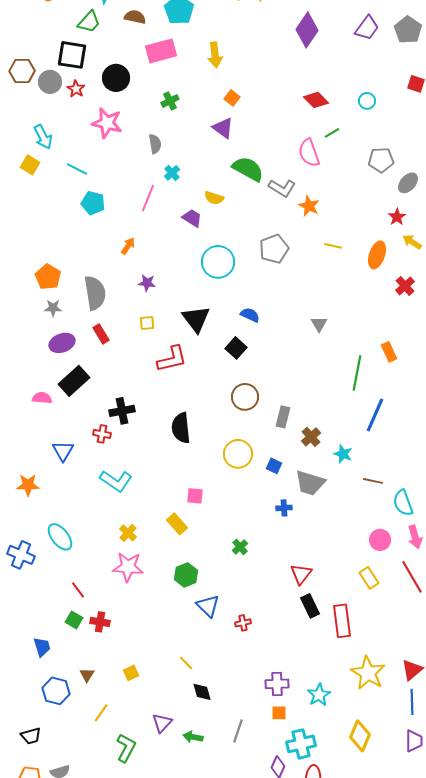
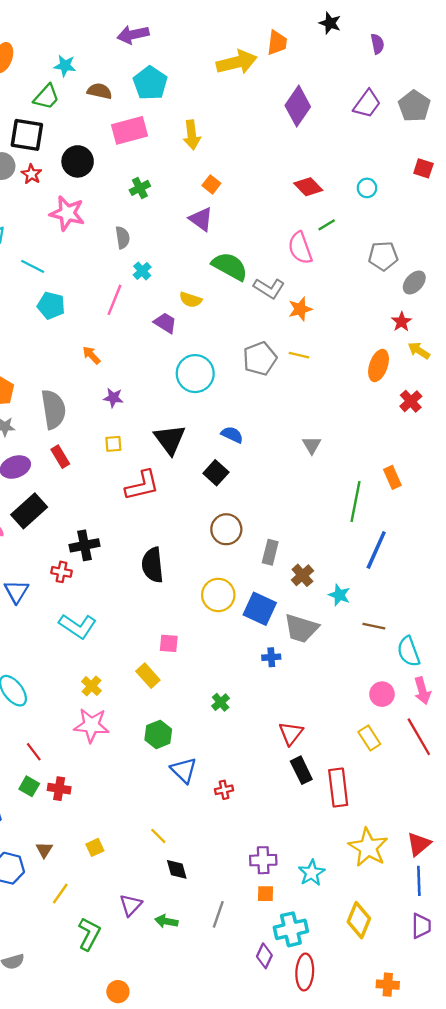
orange star: (309, 206) -> (300, 309), turned 30
orange arrow: (128, 246) -> (91, 355), turned -78
yellow line: (333, 246) -> (299, 355), moved
blue square: (274, 466) -> (260, 609), size x1.8

